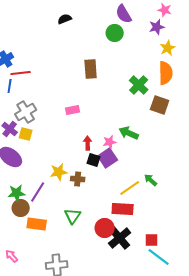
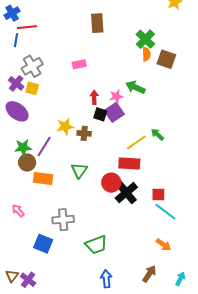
orange semicircle: (166, 73) -> (146, 54), moved, size x0.6

